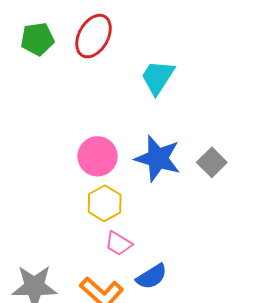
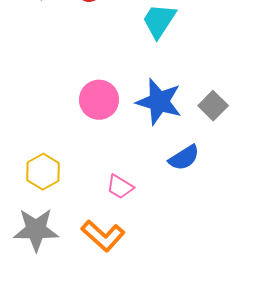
yellow hexagon: (105, 203) -> (43, 172), moved
blue semicircle: (152, 277) -> (184, 158), moved

